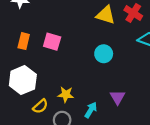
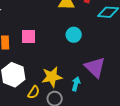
yellow star: (66, 95) -> (52, 77), size x1.5
purple triangle: (118, 97) -> (95, 67), size x1.6

